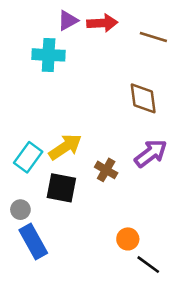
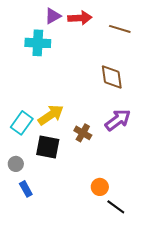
blue rectangle: (33, 242) -> (26, 189), size x0.6

